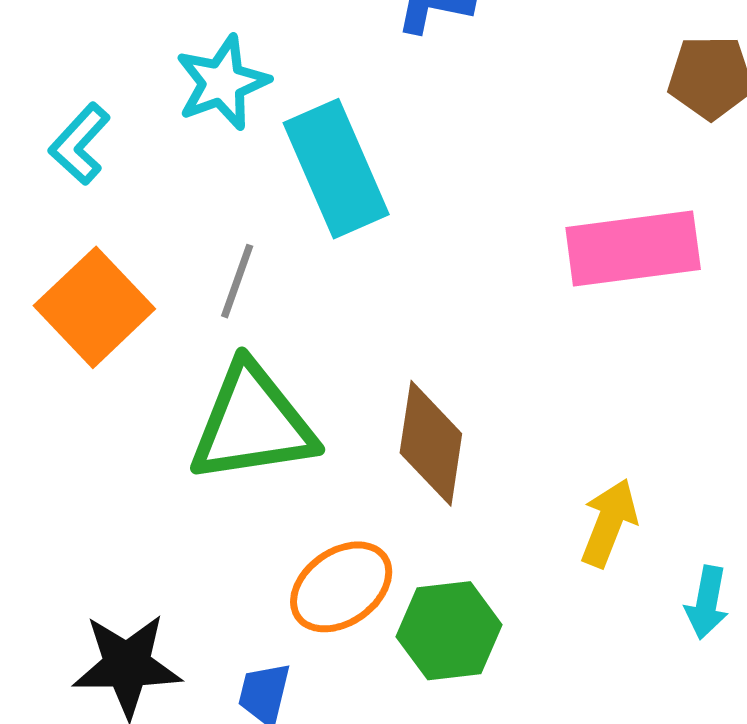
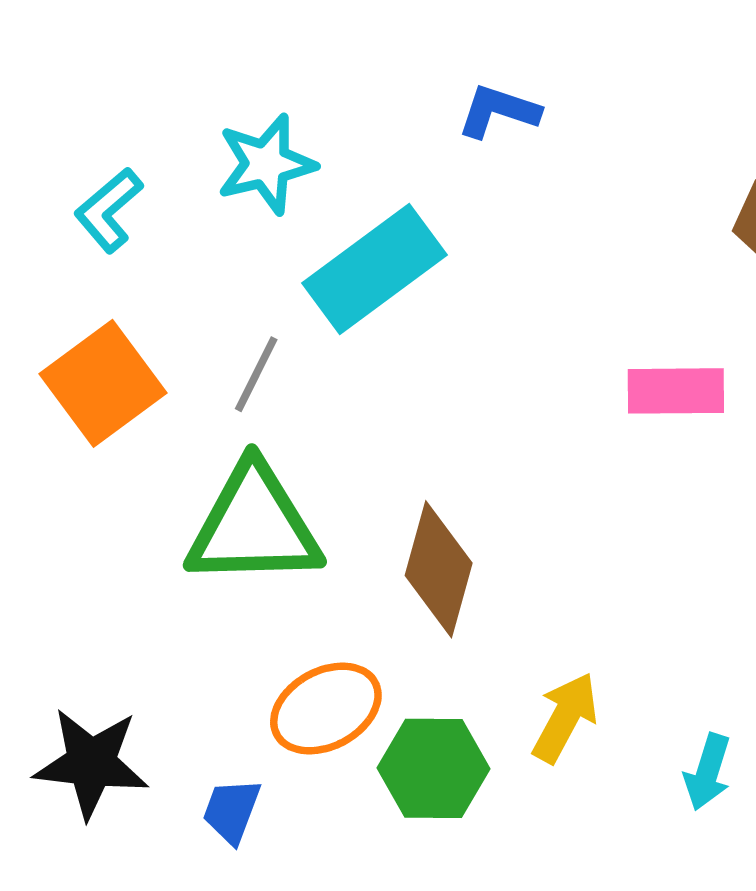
cyan rectangle: (336, 169) -> (375, 269), turned 70
pink rectangle: (633, 248) -> (676, 391), size x0.7
yellow arrow: (609, 523) -> (565, 718), moved

